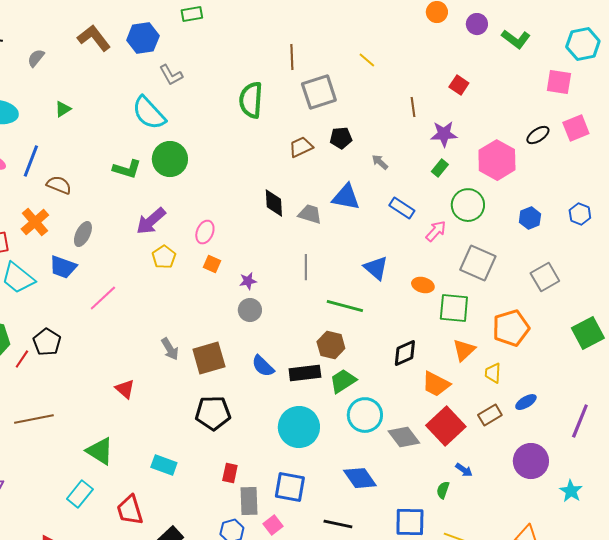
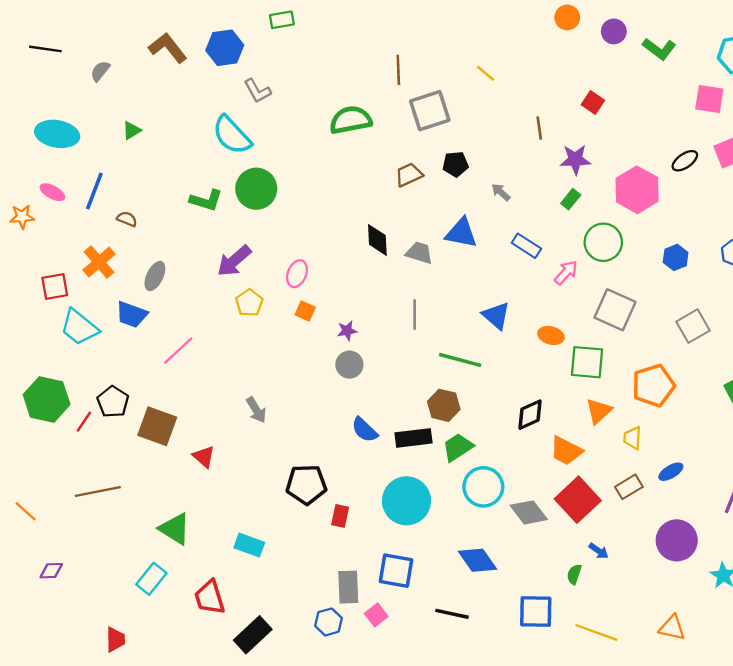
green semicircle: (251, 100) -> (351, 120), turned 75
brown semicircle: (59, 185) -> (127, 219), size x0.7
brown square: (209, 358) -> (157, 426), moved, turned 36
red rectangle: (230, 473) -> (340, 516), moved

